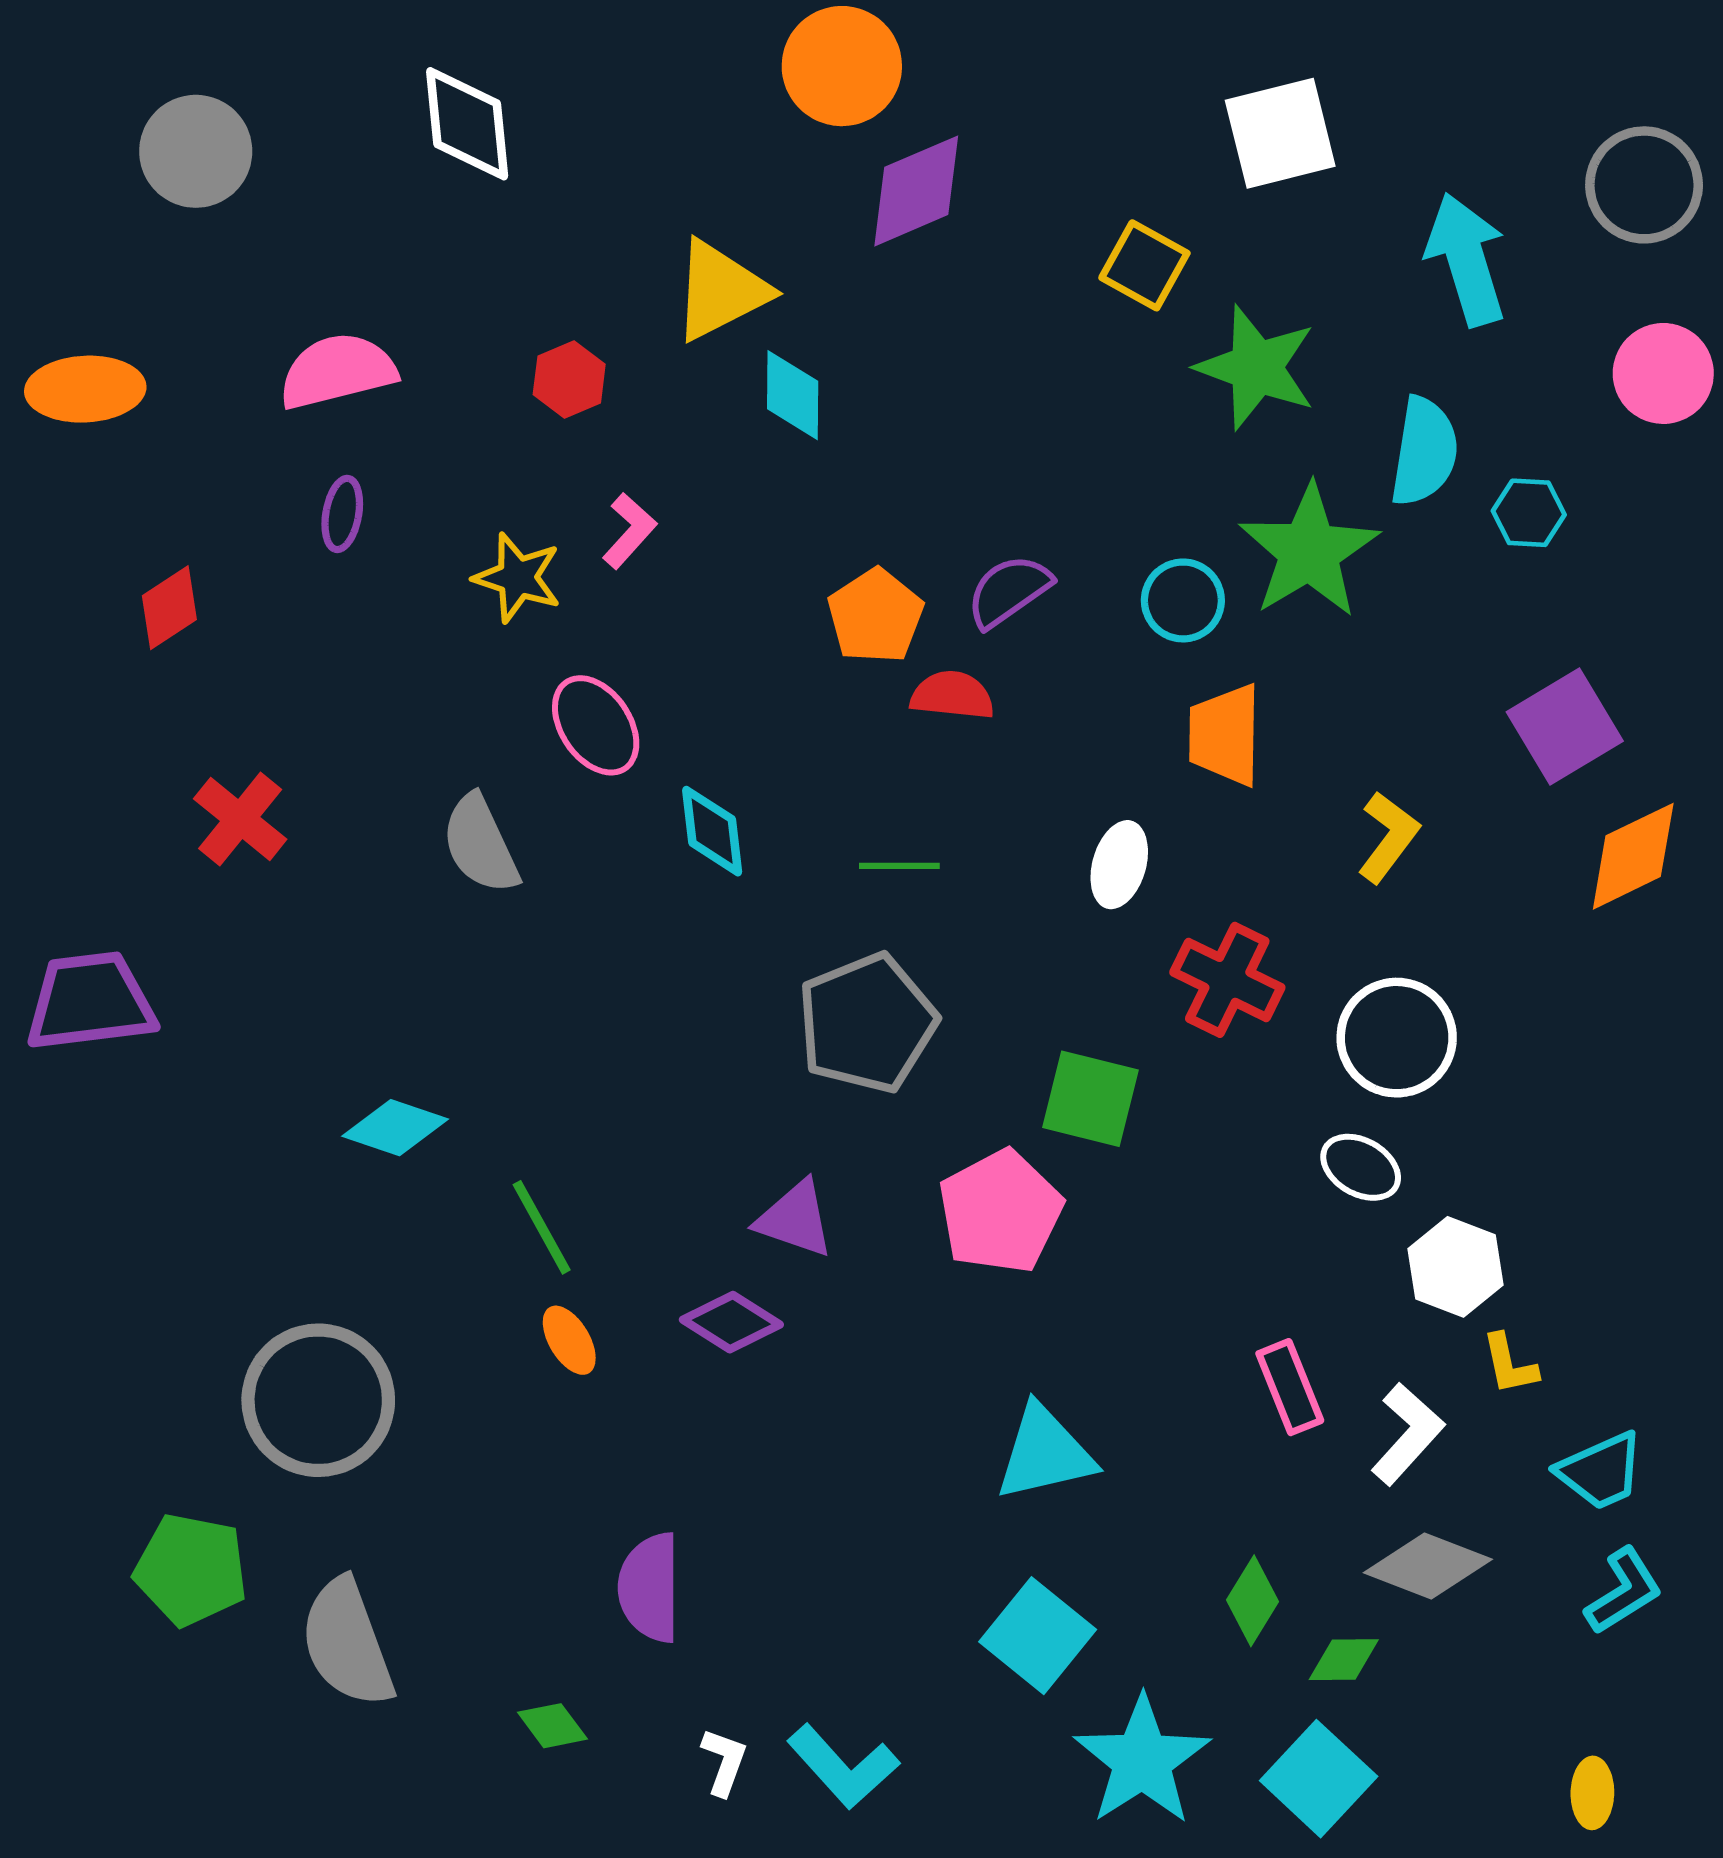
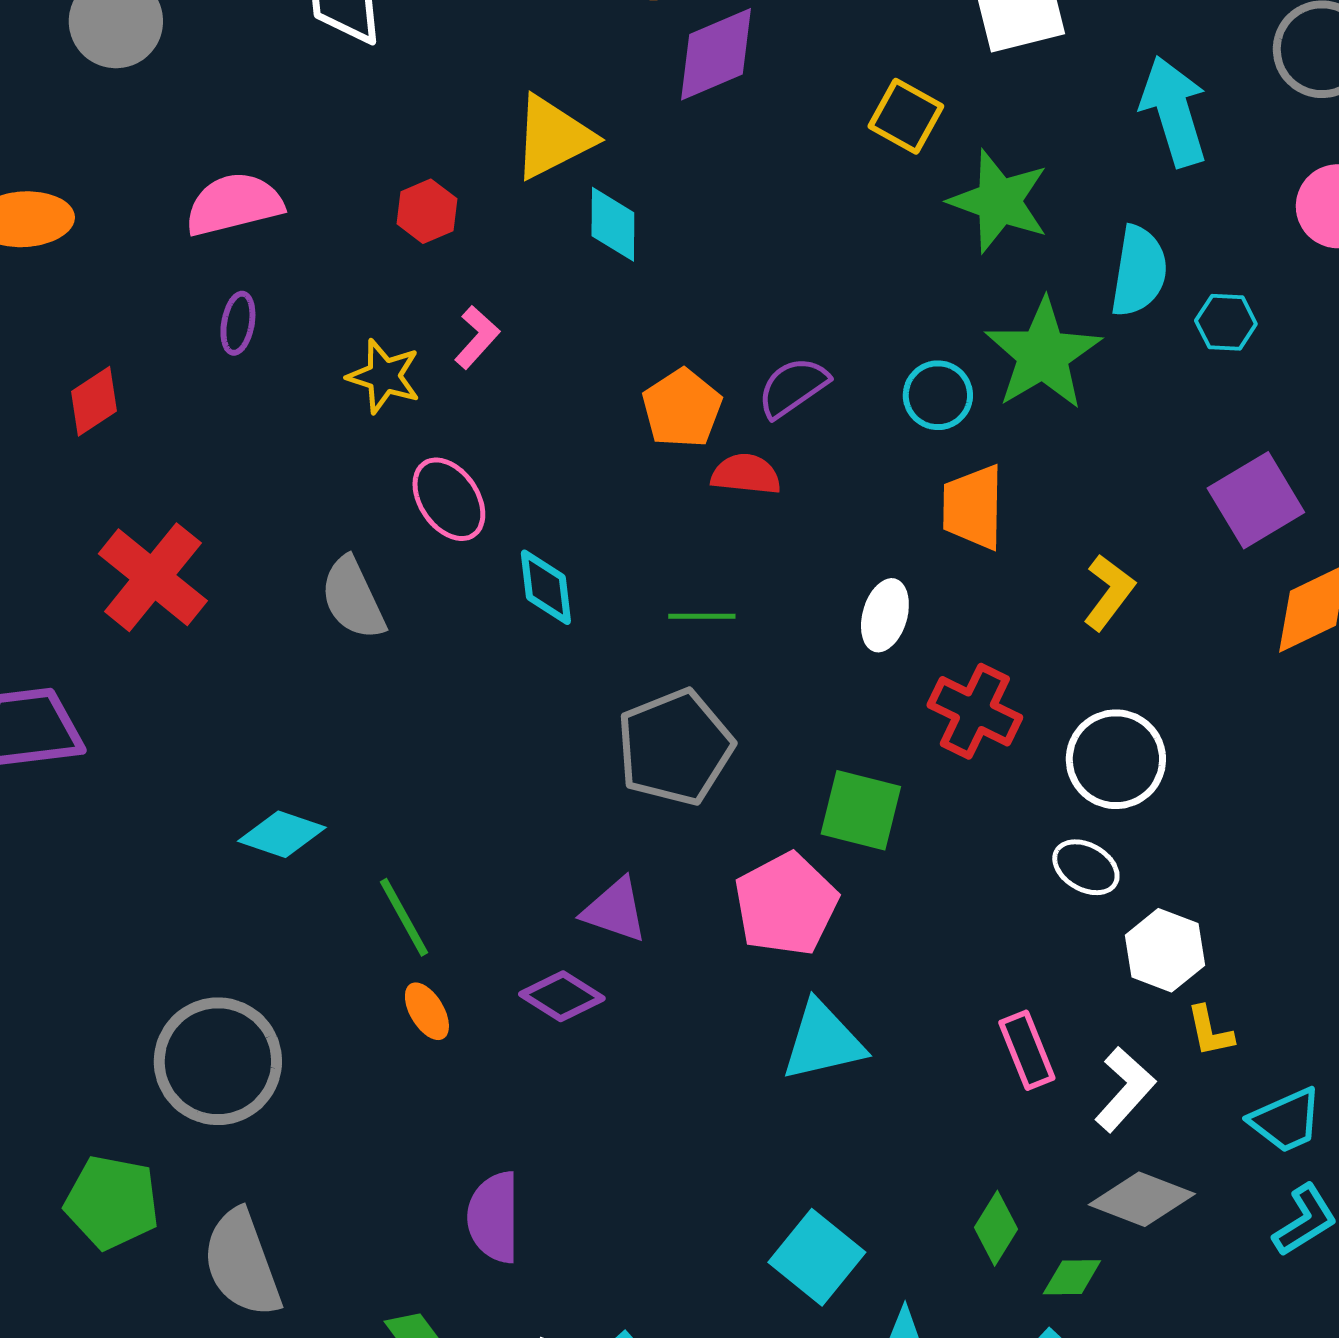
red cross: (240, 819) -> (153, 577), size x1.4
cyan triangle: (1045, 1453) -> (823, 1041), moved

